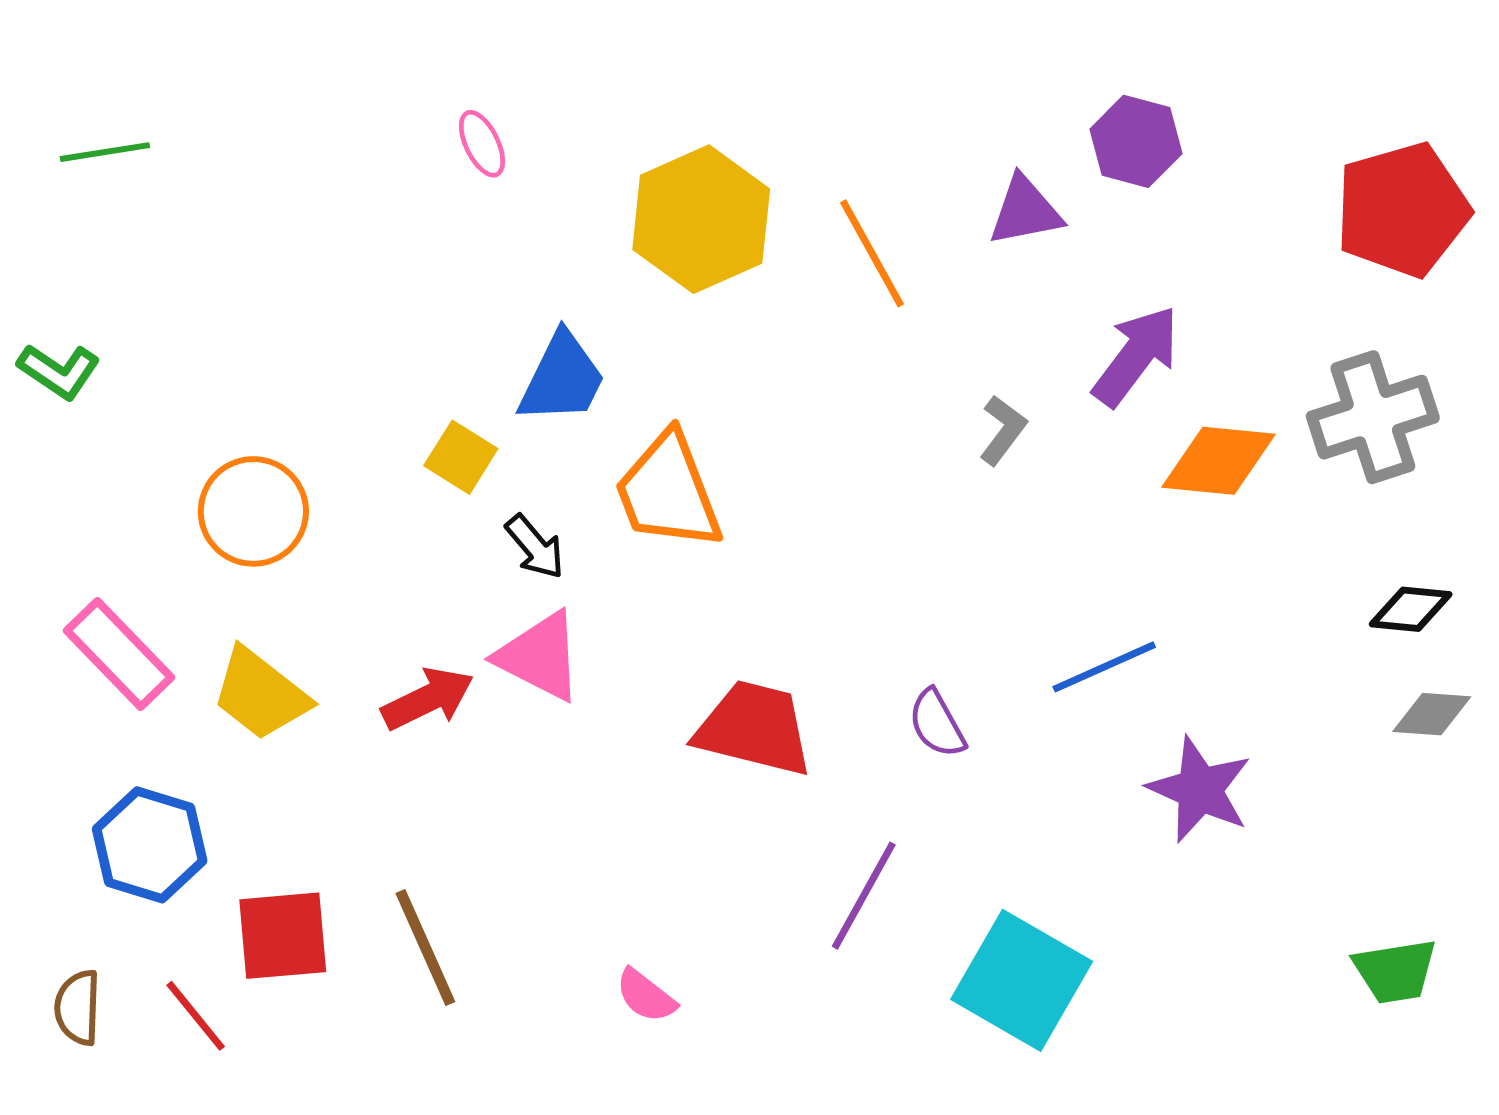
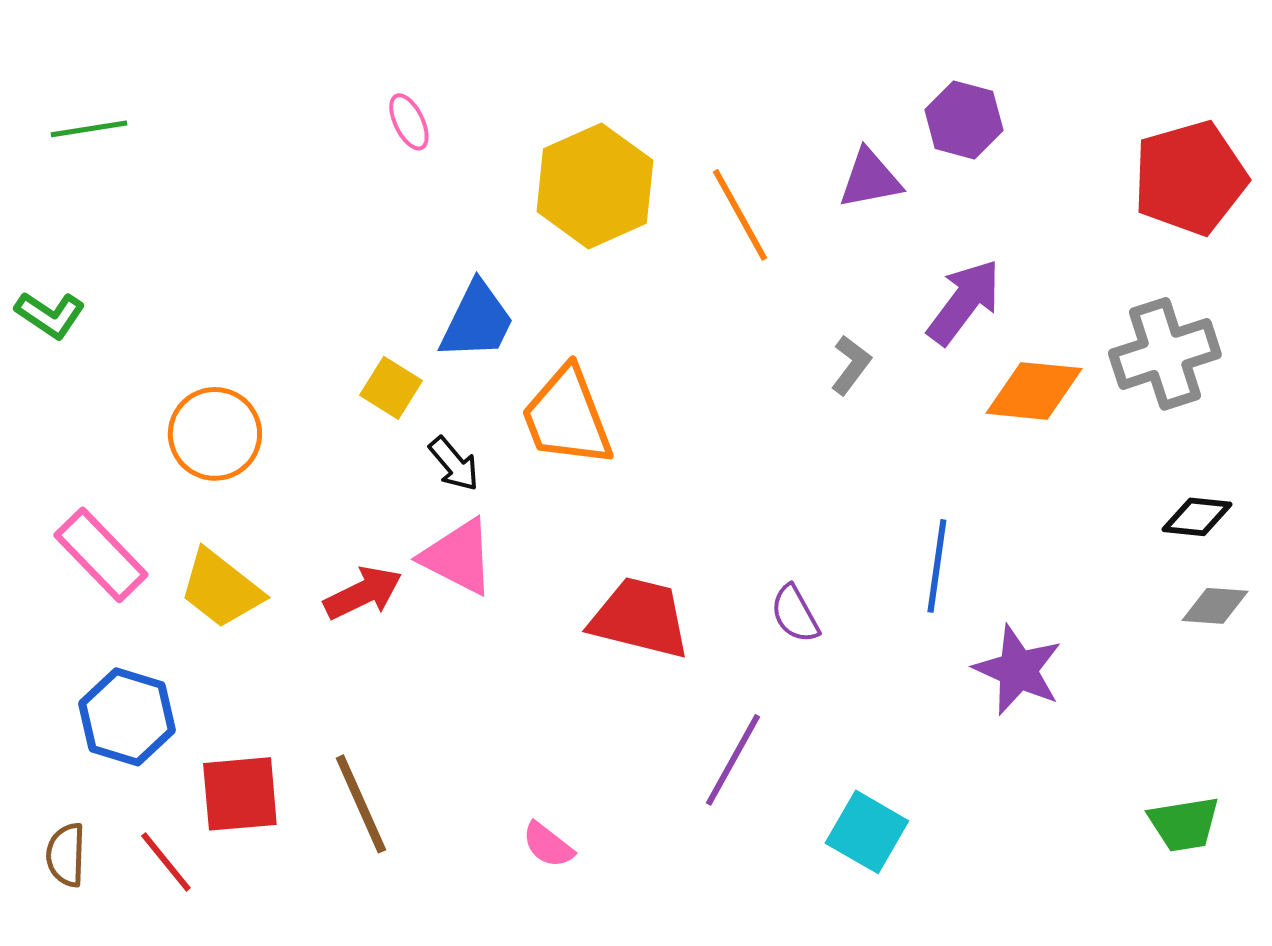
blue line: (1104, 667) -> (937, 566), turned -58
cyan square: (1022, 980) -> (867, 832), size x0.7

